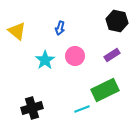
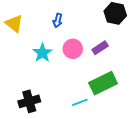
purple rectangle: (112, 55) -> (100, 48), moved

